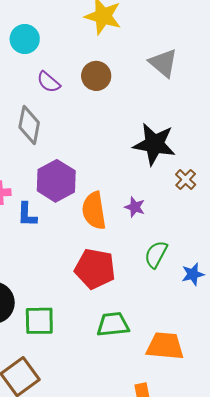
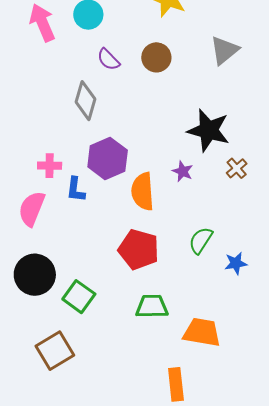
gray triangle: (163, 63) -> (224, 50), turned 36
purple star: (135, 207) -> (183, 171), moved
green square: (39, 321) -> (79, 297), turned 32

